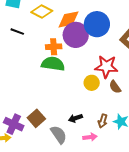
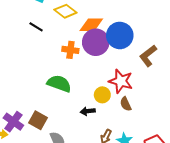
green semicircle: (53, 64) -> (59, 84), moved
brown square: (36, 118) -> (38, 120), turned -30
black arrow: (75, 118) -> (88, 111), moved

